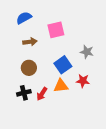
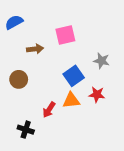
blue semicircle: (24, 18) -> (14, 22), moved
brown circle: (29, 68) -> (19, 79), moved
black cross: (24, 93) -> (26, 130), moved, turned 32

